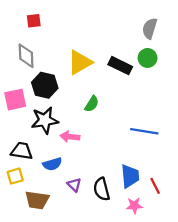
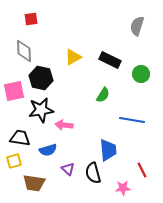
green circle: (148, 58) -> (141, 74), moved
yellow triangle: (80, 62) -> (73, 57), size x0.7
green semicircle: (92, 104) -> (103, 95), moved
blue trapezoid: (130, 176) -> (108, 150), moved

